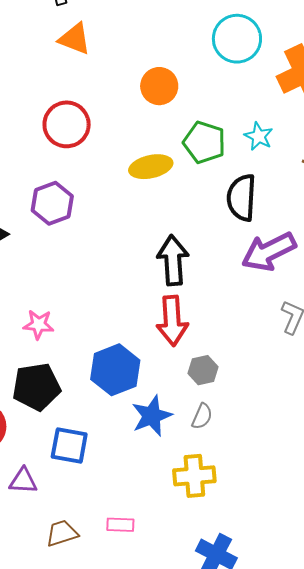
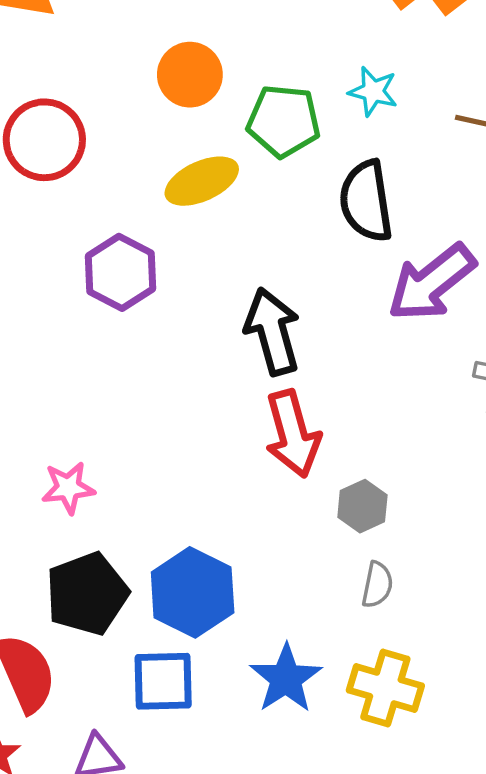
orange circle: (159, 86) -> (190, 75), moved
purple hexagon: (52, 203) -> (121, 272), moved
blue hexagon: (115, 370) -> (193, 592), moved
blue star: (152, 416) -> (286, 679), moved
yellow cross: (194, 476) -> (385, 688), turned 33

